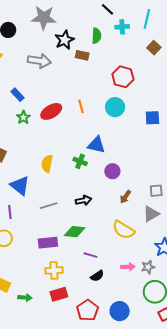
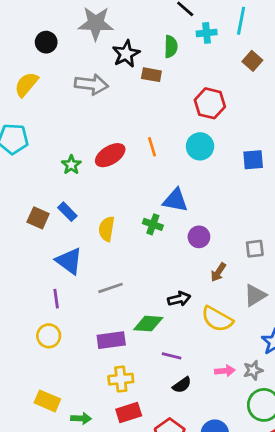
blue rectangle: (18, 95) -> (67, 212), moved
gray square: (156, 191) -> (255, 249), moved
black arrow: (83, 200) -> (179, 299), moved

